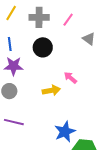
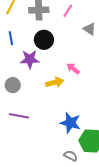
purple star: (14, 66) -> (30, 59), moved
blue star: (65, 132) -> (70, 123), turned -30

